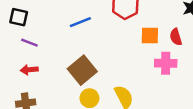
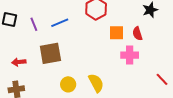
purple line: (29, 43) -> (34, 24), moved, turned 48
brown square: (82, 70) -> (50, 53), moved, turned 30

